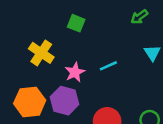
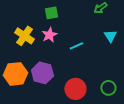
green square: (76, 23) -> (51, 13), turned -32
pink star: (75, 72) -> (49, 35), moved

